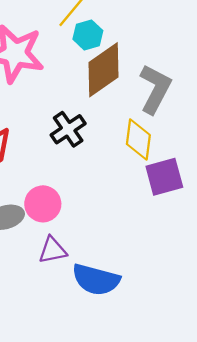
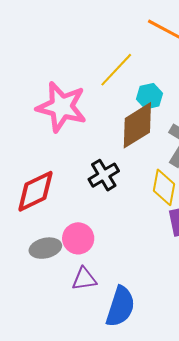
cyan hexagon: (88, 35) -> (150, 96), moved
blue semicircle: (96, 280) -> (120, 307), turned -90

